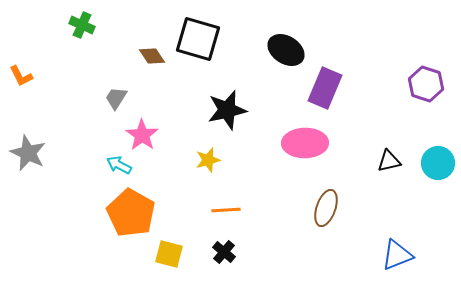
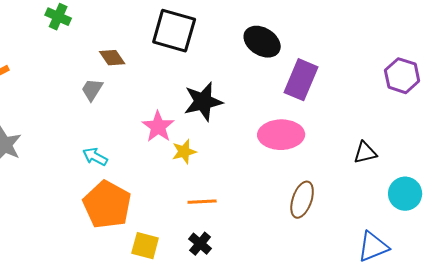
brown diamond: (152, 56) -> (112, 58), moved
pink star: (142, 135) -> (158, 127), moved
cyan circle: (438, 163) -> (405, 194), moved

